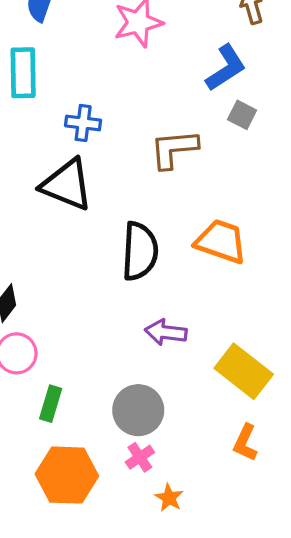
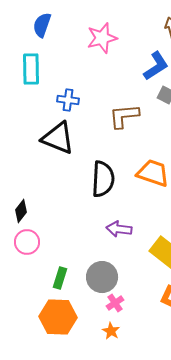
green rectangle: (51, 404) -> (60, 278), moved
pink cross: (140, 457) -> (115, 303), moved
orange star: (169, 498) -> (111, 331), moved

